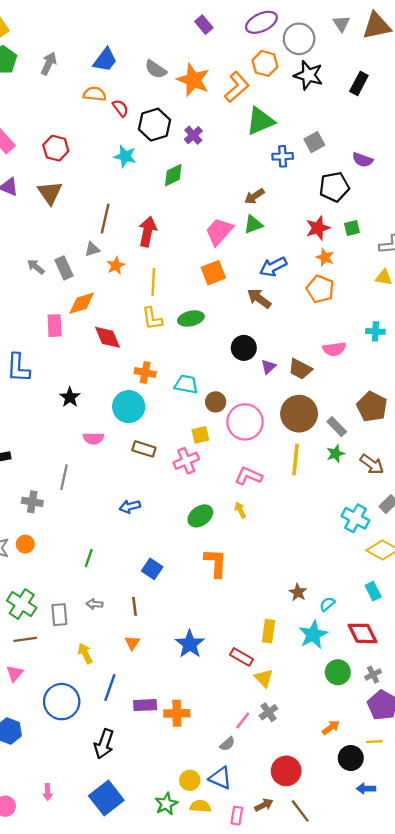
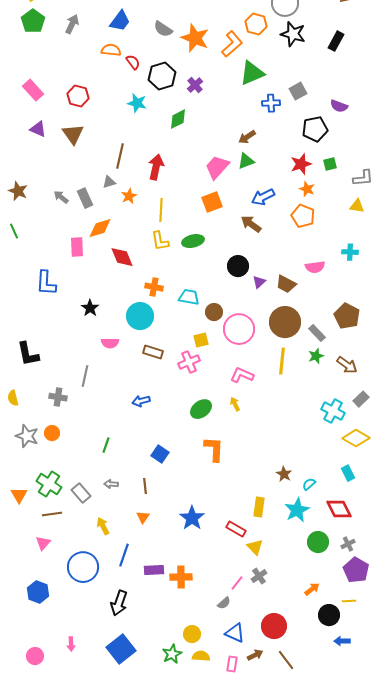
gray rectangle: (59, 615) -> (81, 493), turned -36
blue triangle: (220, 778) -> (235, 633), moved

